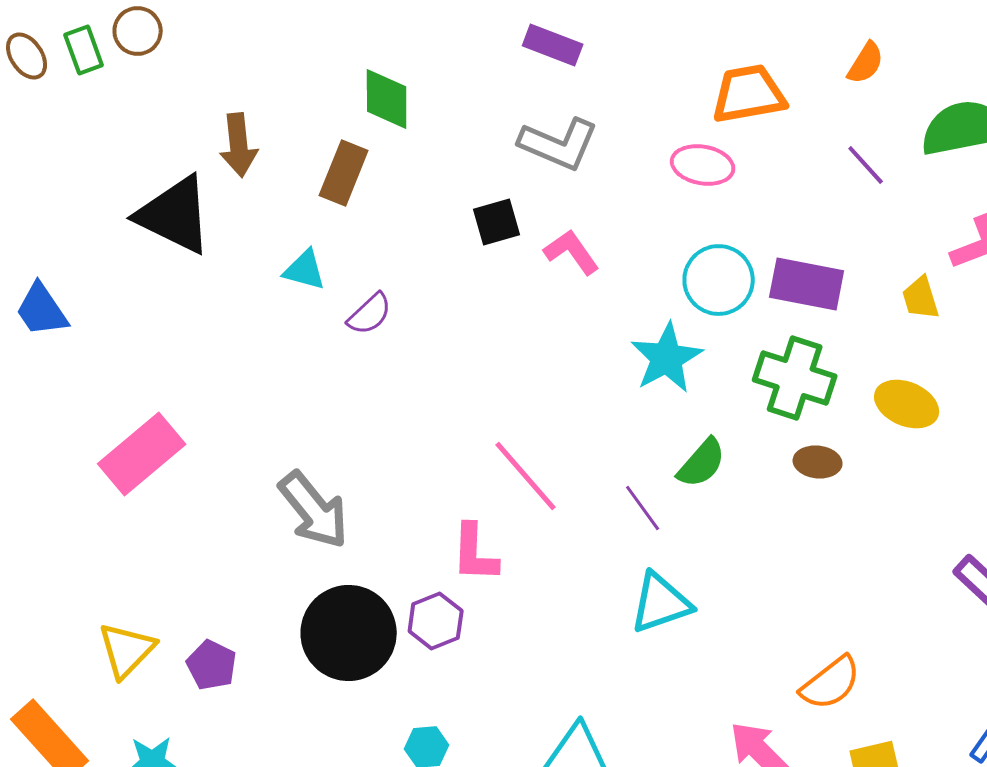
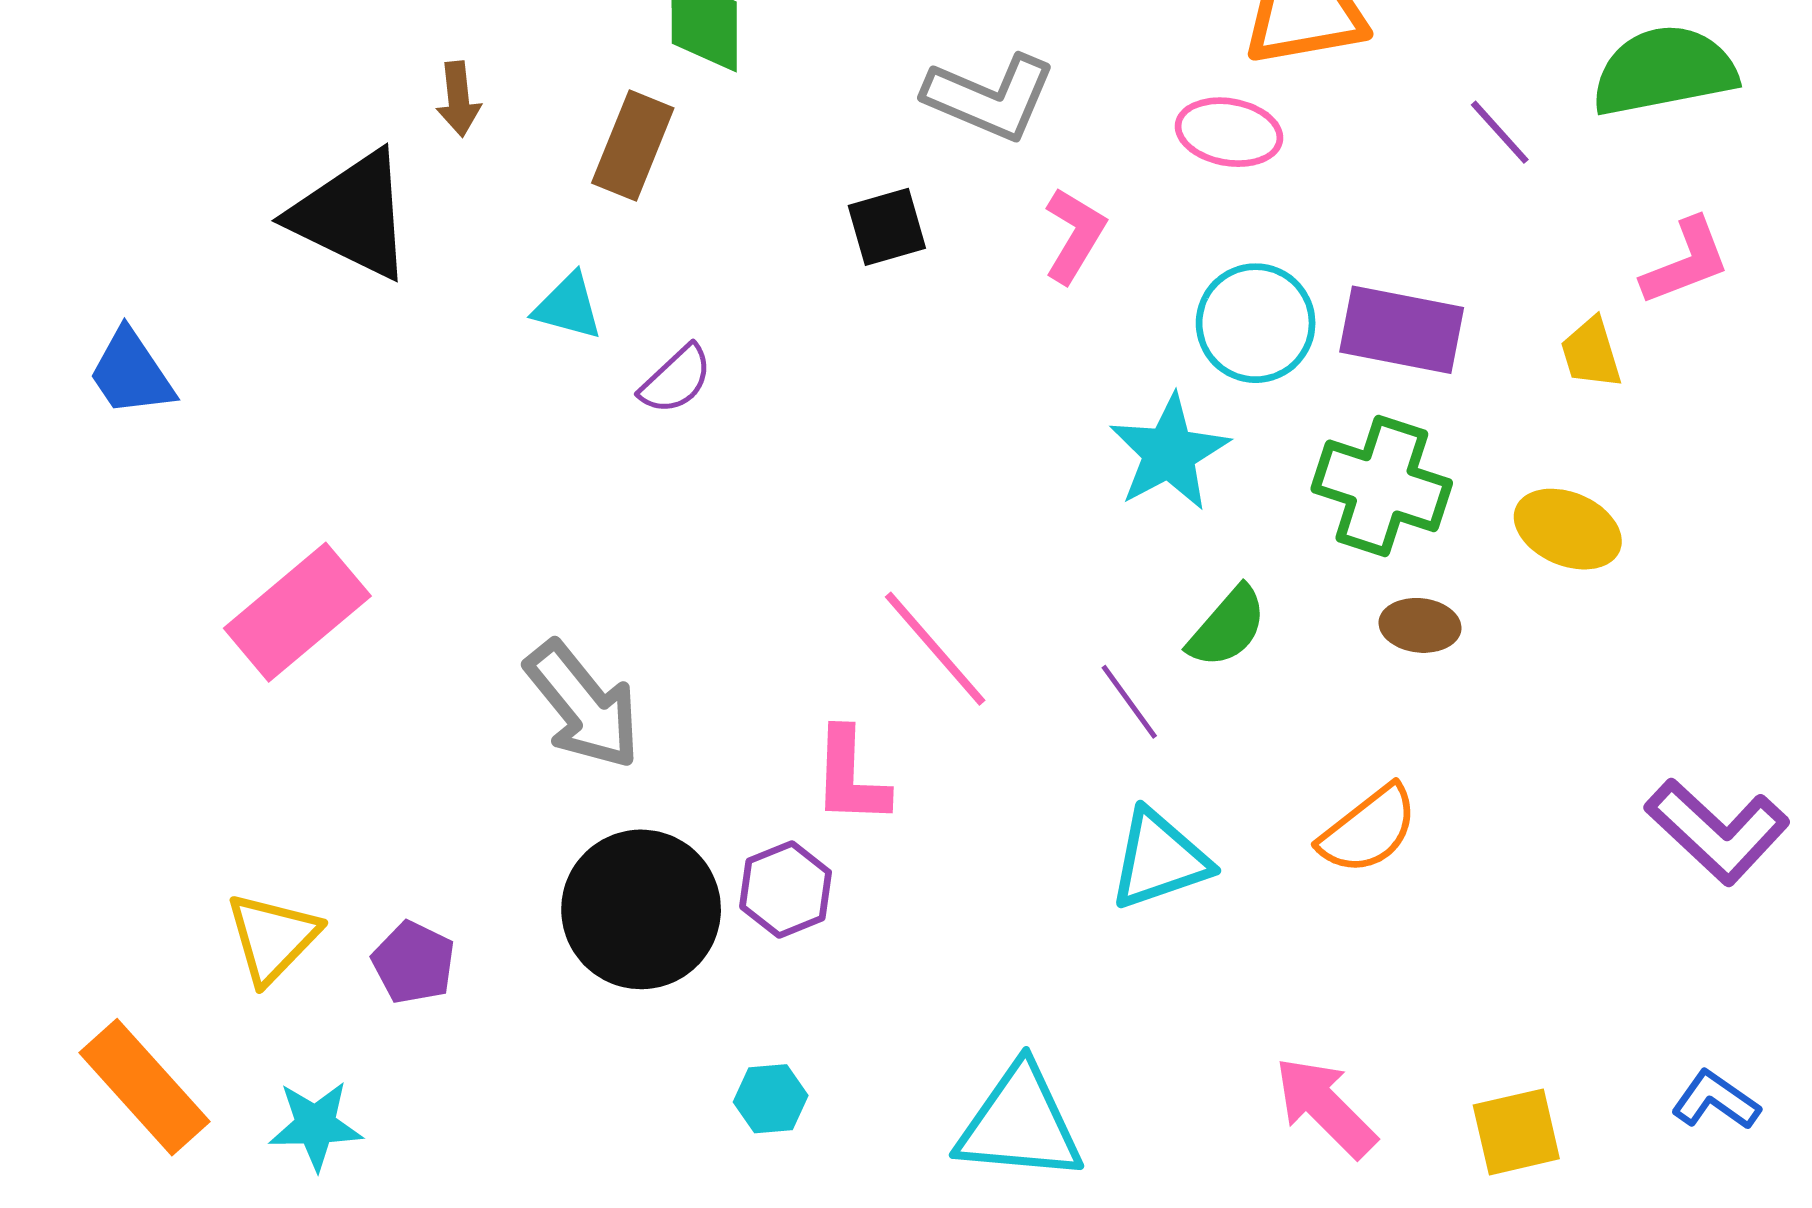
brown arrow: (239, 145) -> (458, 99), size x0.7
pink L-shape: (572, 252) -> (1075, 235), moved, turned 66
orange semicircle: (831, 683) -> (1368, 830), moved

